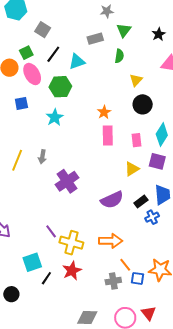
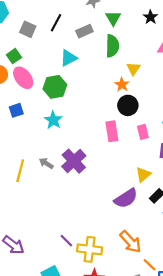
black line: (53, 54) -> (56, 23), moved
green semicircle: (119, 56) -> (112, 46), size x1.5
black circle: (143, 104) -> (128, 105), moved
orange star: (104, 112) -> (122, 85), moved
gray arrow: (42, 157) -> (46, 163), turned 120
yellow triangle: (132, 169) -> (143, 175), moved
purple cross: (67, 181) -> (74, 161), moved
orange arrow: (111, 241) -> (131, 242), turned 55

